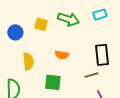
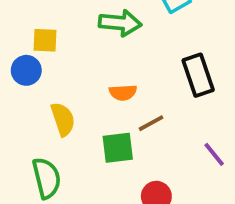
yellow square: (41, 24) -> (45, 40), moved
brown line: (91, 75) -> (151, 123), moved

